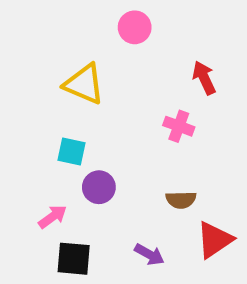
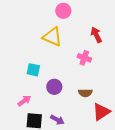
yellow triangle: (84, 84) -> (52, 37), moved
purple circle: (99, 187) -> (54, 87), moved
purple arrow: (149, 255) -> (57, 120), moved

